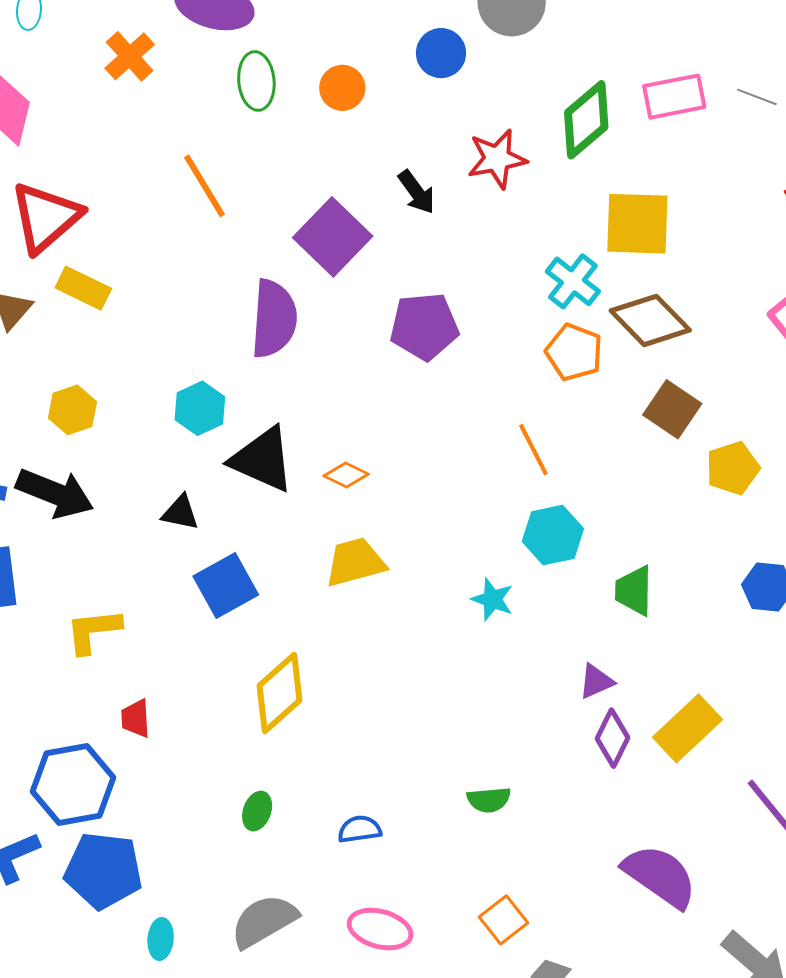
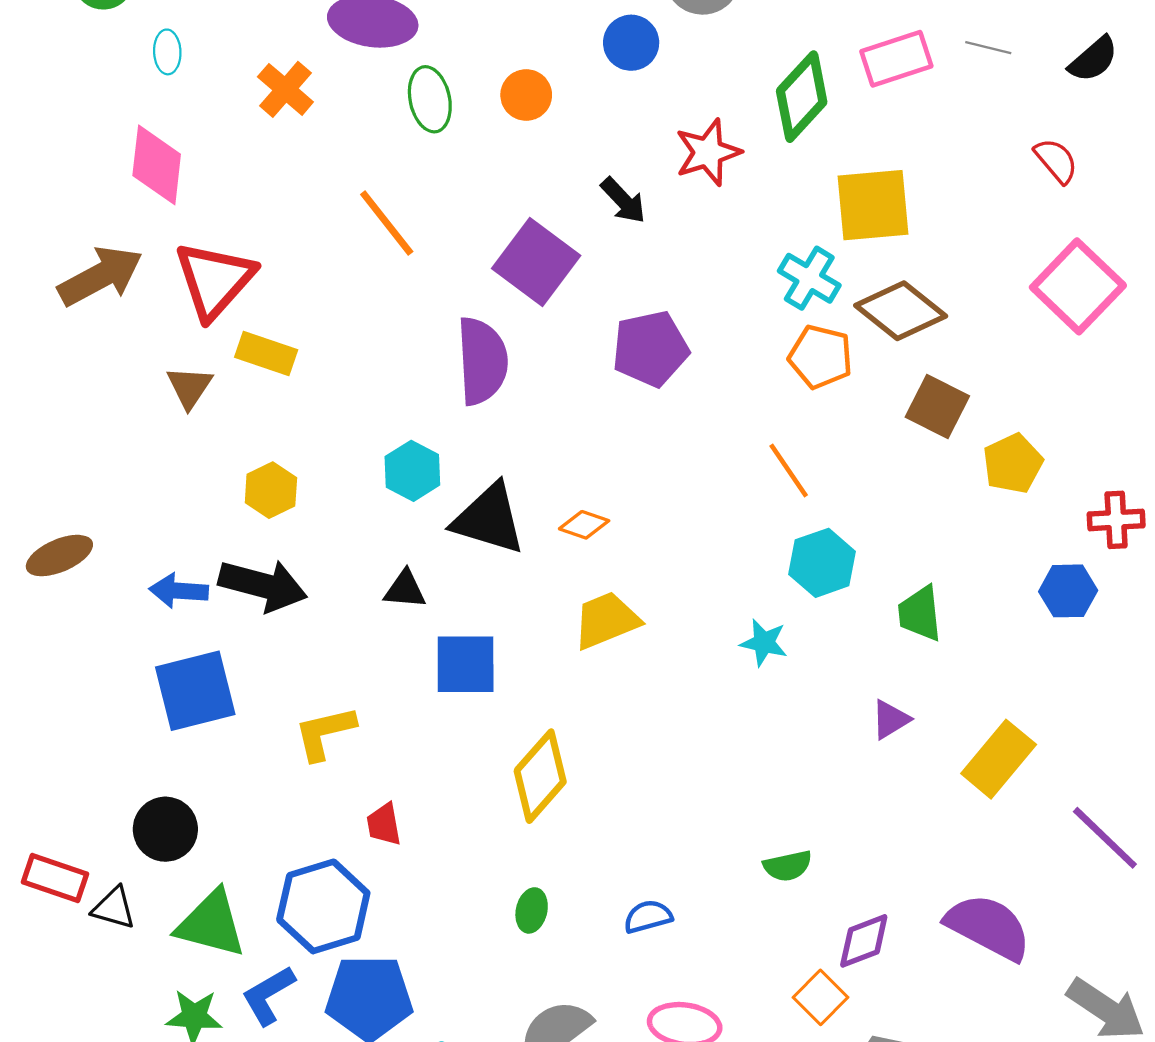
blue square: (226, 586) -> (466, 664), turned 36
purple diamond: (612, 738) -> (864, 941), moved, turned 50

